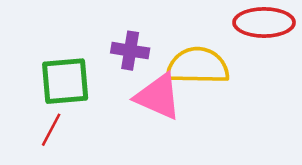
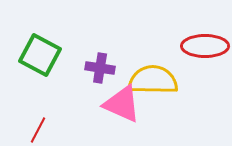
green square: (65, 81) -> (40, 55), moved, turned 33

